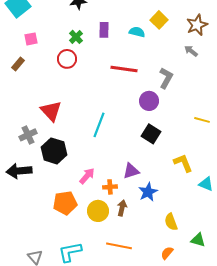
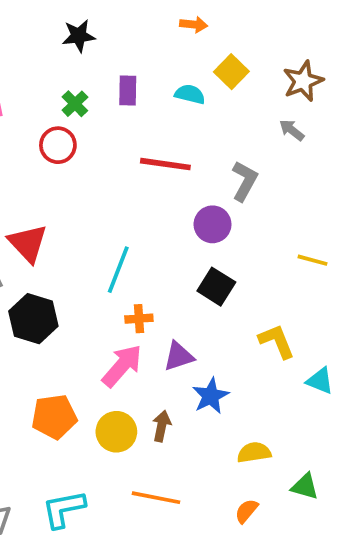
pink arrow: (87, 176) -> (122, 366), moved, size x1.4
orange cross: (110, 187) -> (139, 319), moved
yellow semicircle: (171, 222) -> (254, 452), turned 102

